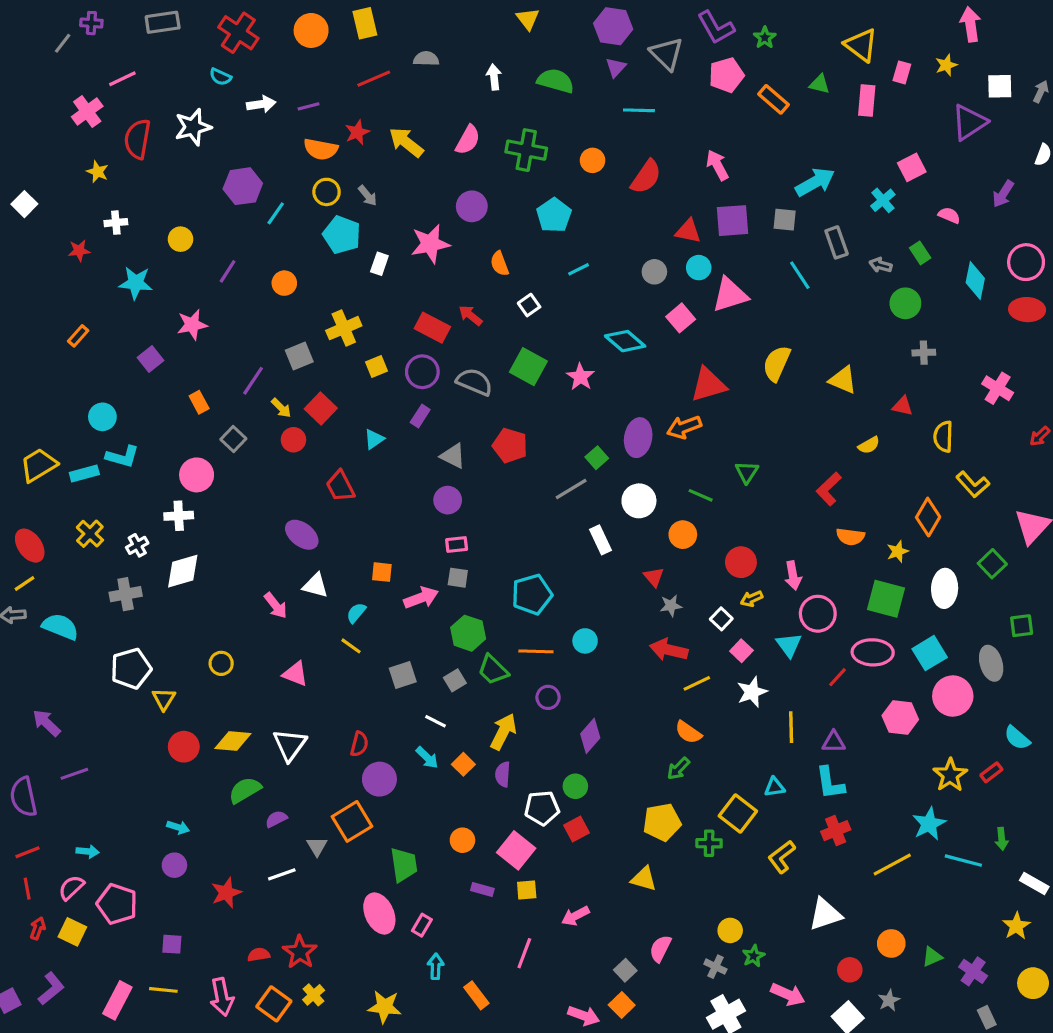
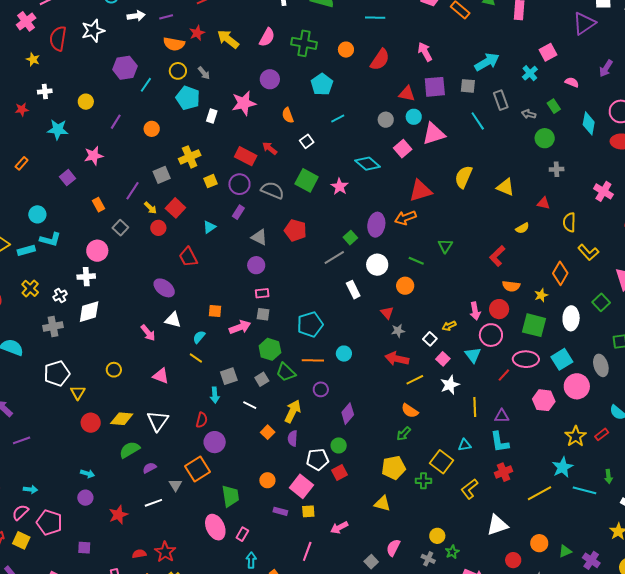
red circle: (741, 562) -> (499, 309), moved
cyan arrow: (427, 758) -> (215, 395), moved, turned 42

